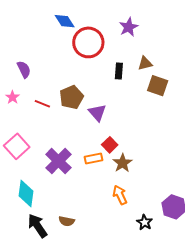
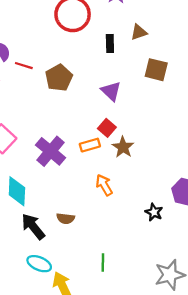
brown square: (158, 86) -> (156, 70), moved
red line: (42, 104) -> (24, 66), moved
purple triangle: (97, 113) -> (111, 91), moved
orange arrow: (120, 195) -> (104, 185), moved

